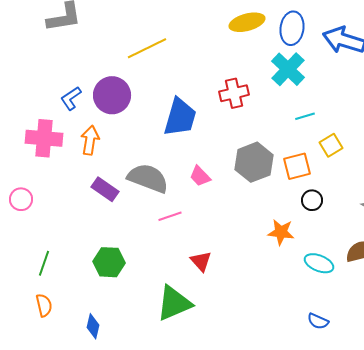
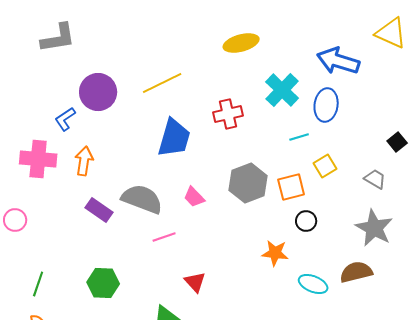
blue ellipse: (292, 28) -> (326, 105), moved
yellow line: (147, 48) -> (162, 83), moved
purple circle: (112, 95) -> (98, 92), moved

